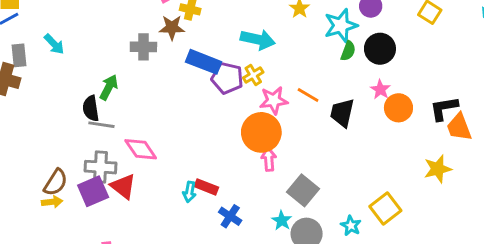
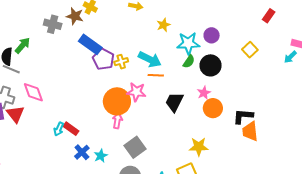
cyan arrow: (258, 39) -> (150, 59), moved
orange line: (308, 95) -> (156, 75), moved, turned -42
pink star: (274, 100) -> (136, 92), moved
yellow star: (438, 169) -> (199, 147), moved
cyan star: (282, 220) -> (101, 156), moved

